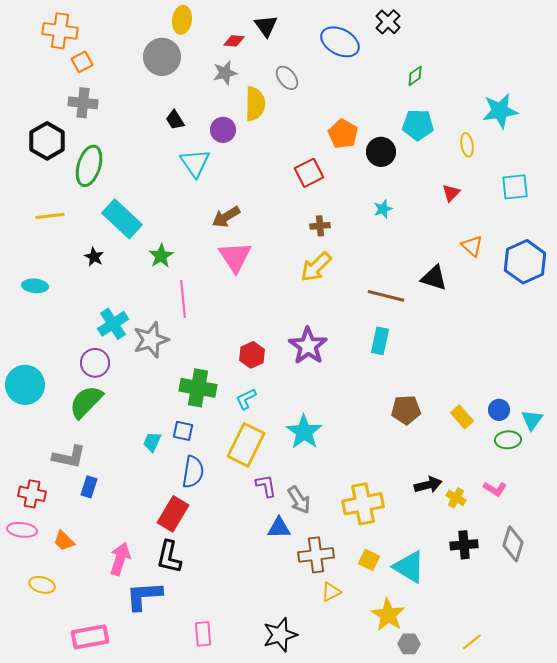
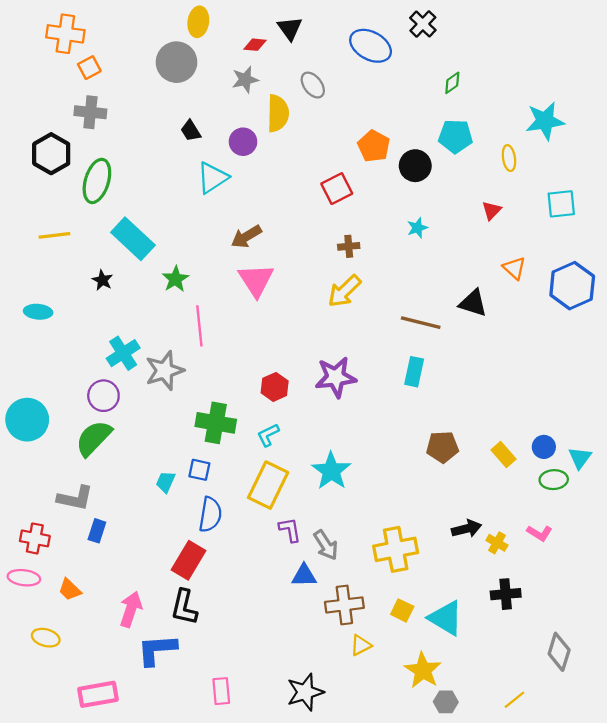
cyan triangle: (195, 163) -> (212, 178), turned 32
purple star: (308, 346) -> (336, 377), turned 30
gray diamond: (513, 544) -> (559, 652), moved

